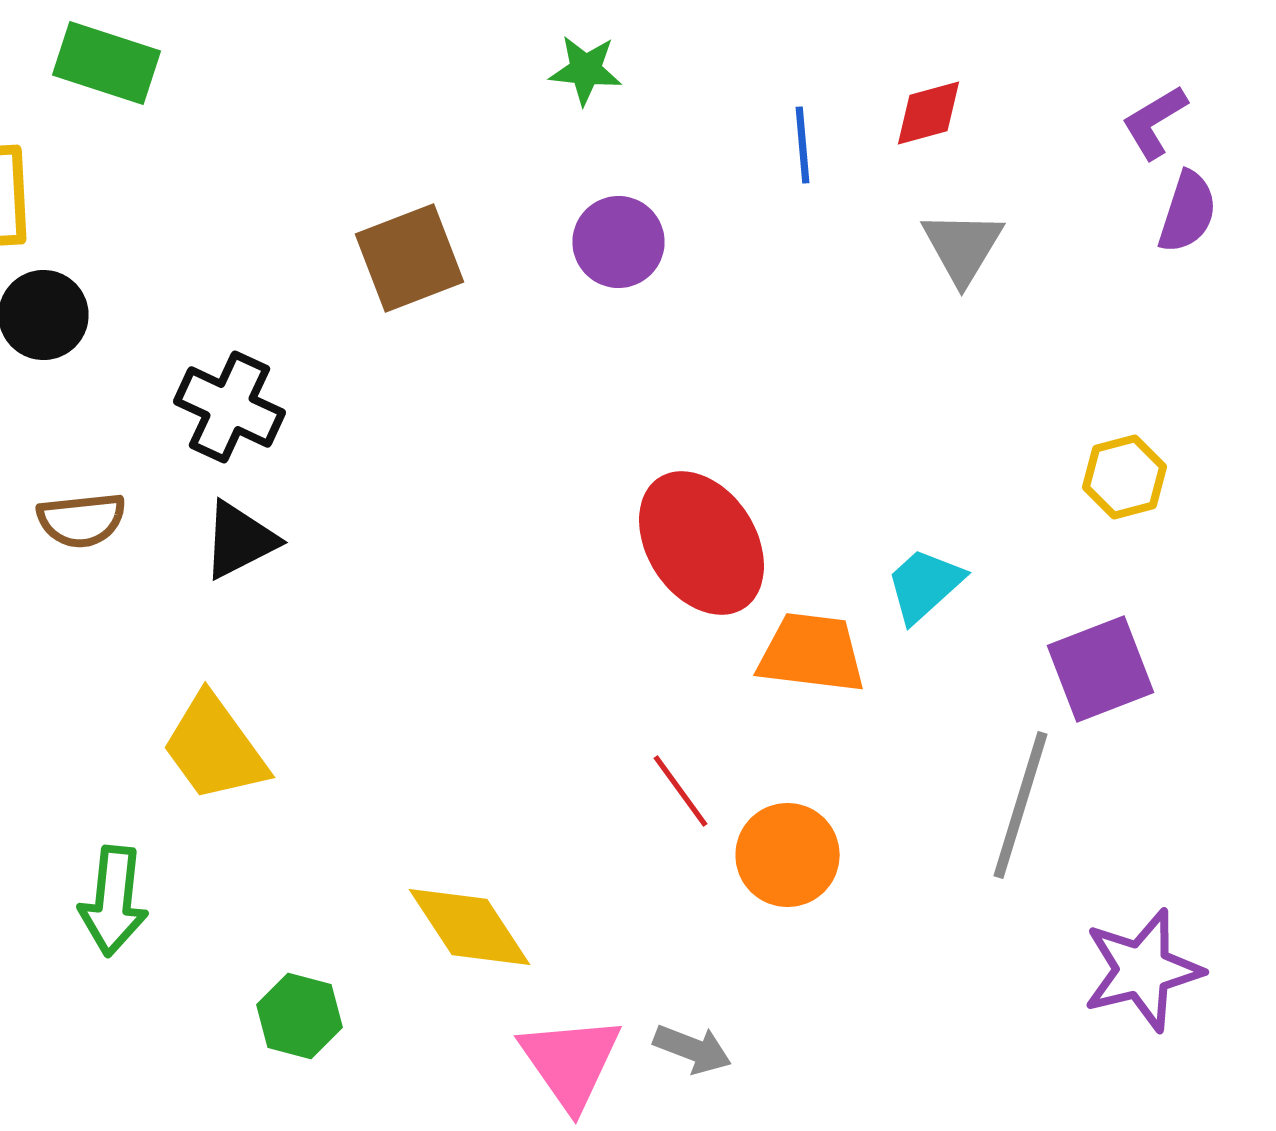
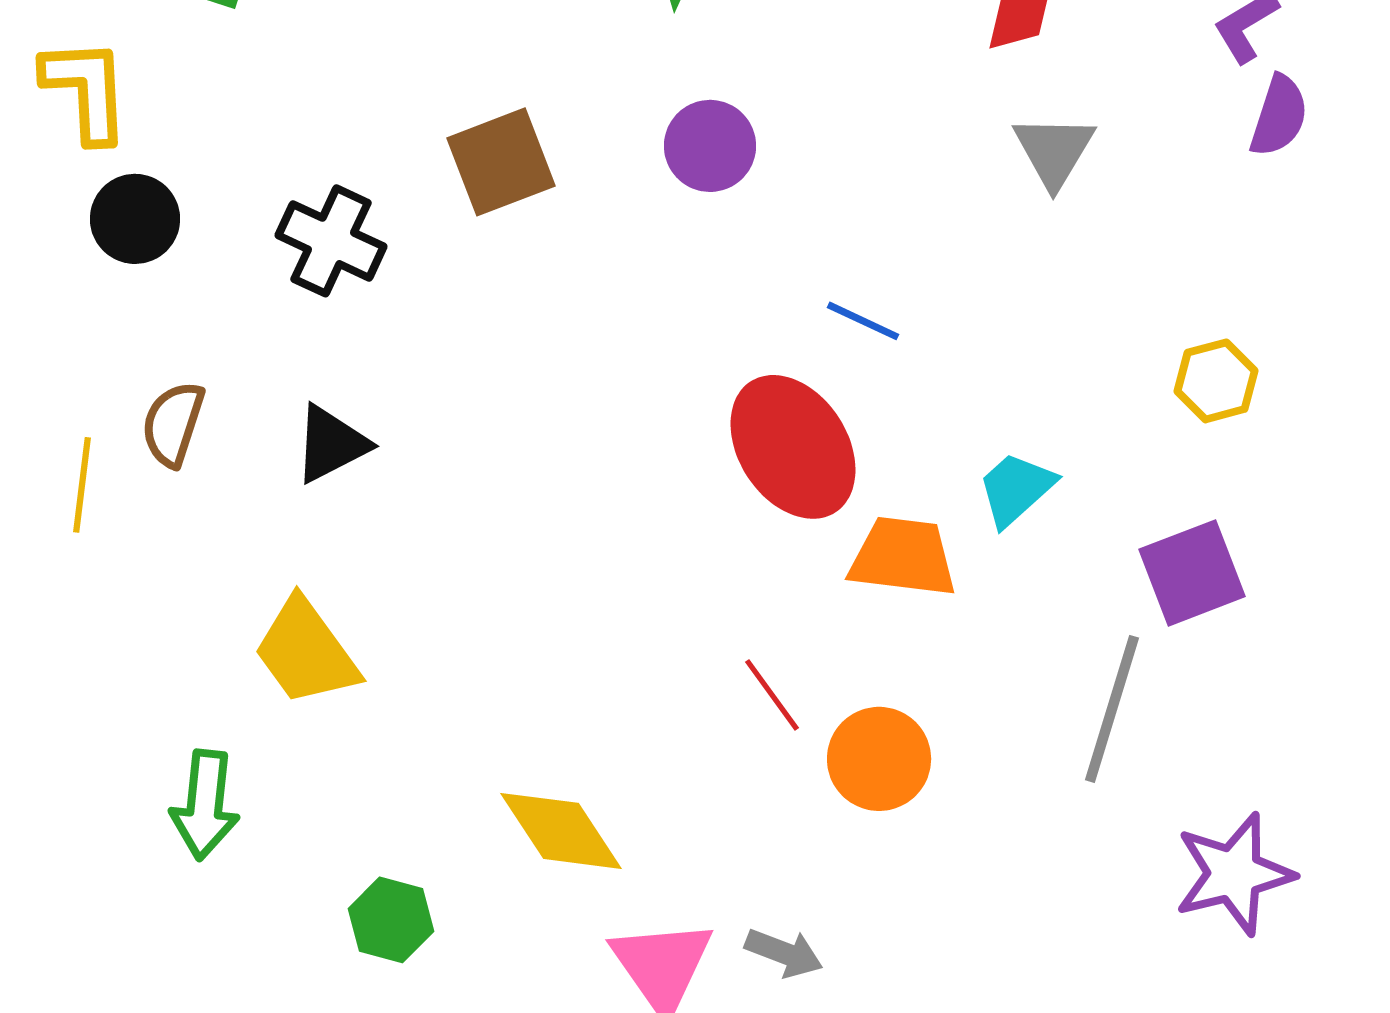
blue line: (802, 145) -> (863, 321), moved, turned -60
black cross: (230, 407) -> (331, 241), moved
brown semicircle: (82, 520) -> (173, 424), turned 114

